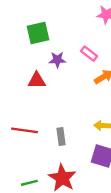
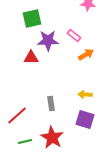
purple star: (57, 60) -> (48, 41), size x1.5
red line: (24, 130) -> (17, 116), moved, turned -50

